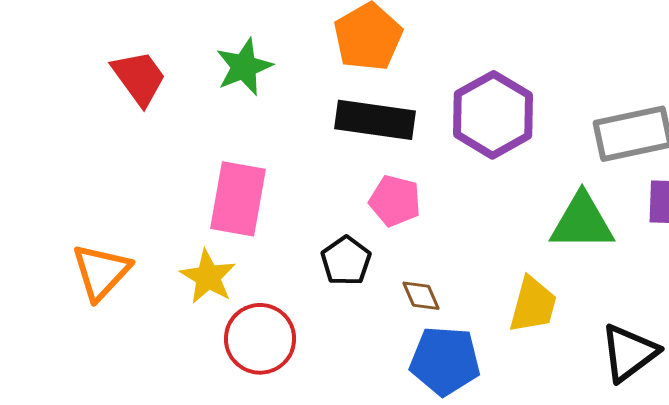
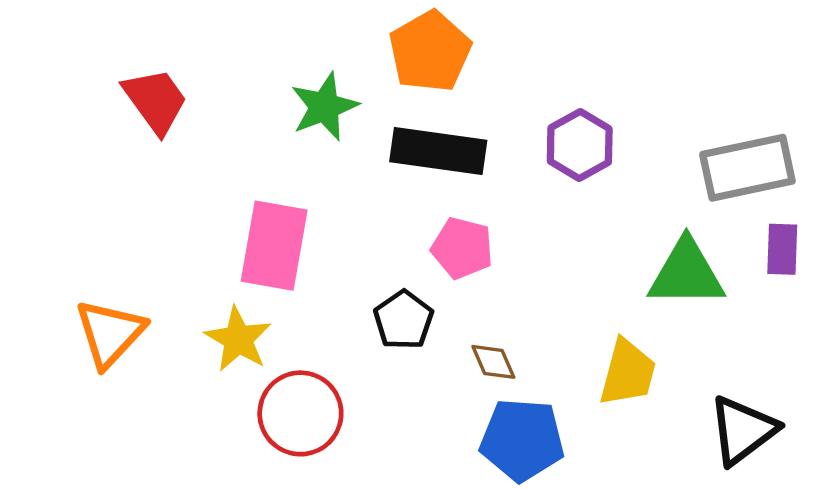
green star: (244, 67) -> (324, 107), moved
purple hexagon: (493, 115) -> (580, 145), size x0.7

